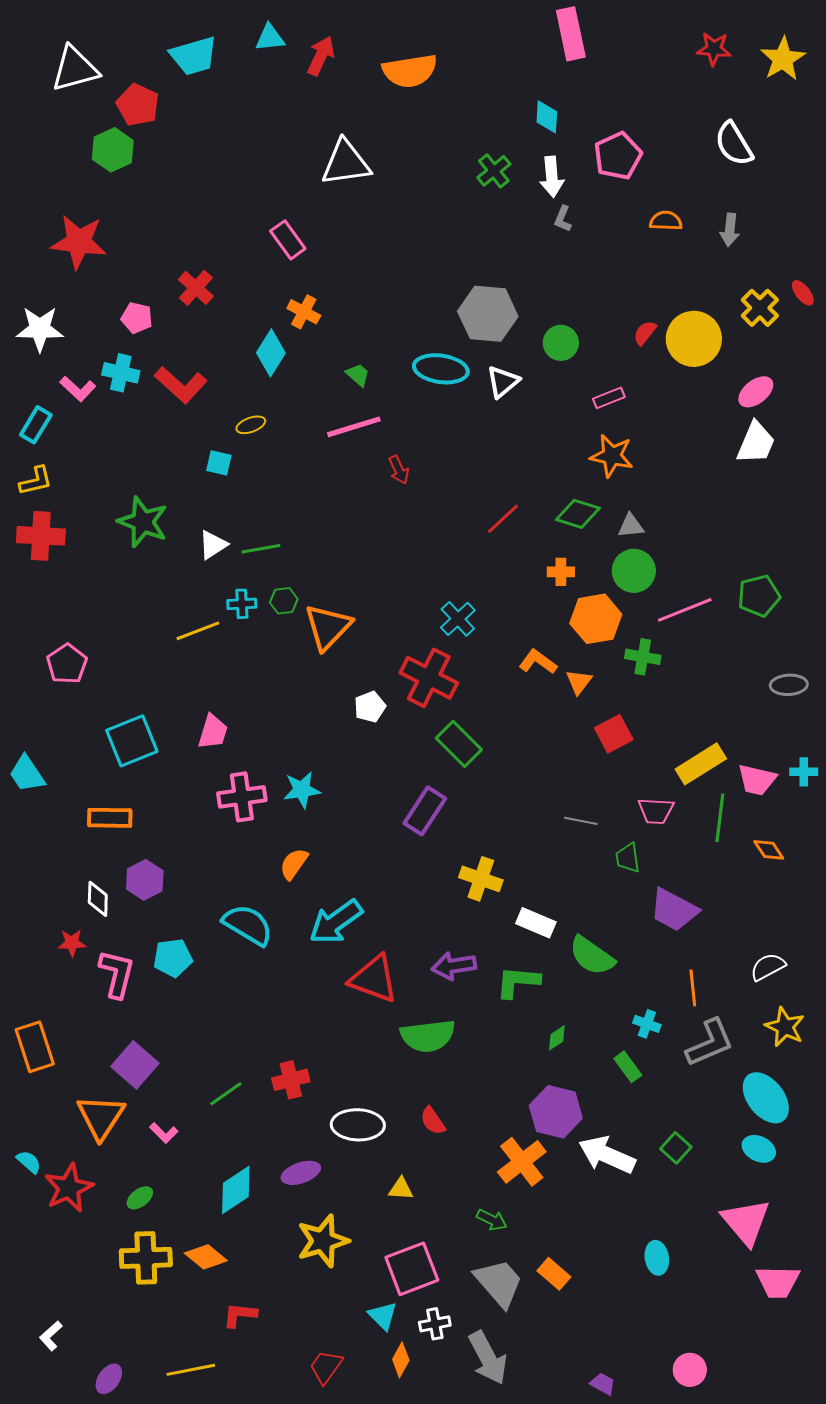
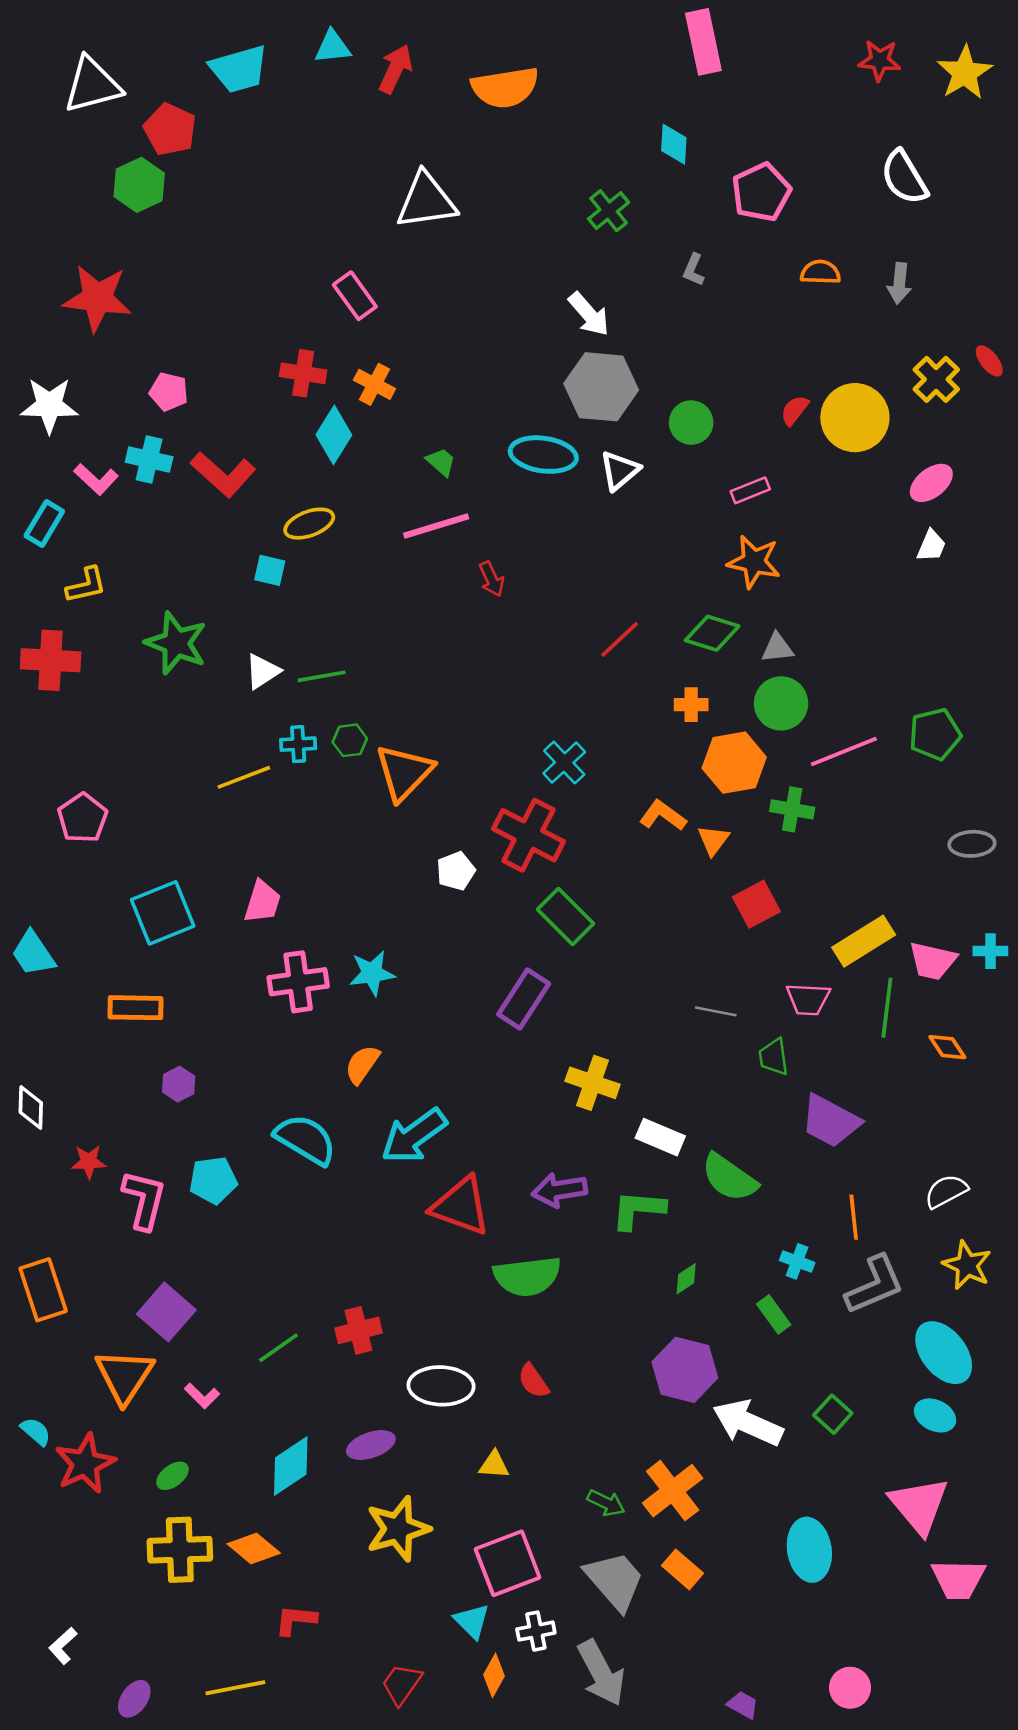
white arrow: (552, 177) -> (589, 314), moved, turned -36
red cross: (196, 288) -> (303, 373), moved, turned -33
yellow ellipse: (251, 425) -> (309, 524), size x1.4
white trapezoid: (756, 443) -> (931, 546), size x0.6
yellow L-shape: (36, 481) -> (86, 585), moved
purple hexagon: (145, 880) -> (179, 1084), size x0.7
white diamond: (98, 899) -> (31, 1107), moved
orange cross: (522, 1162) -> (673, 1491), moved
cyan ellipse: (657, 1258) -> (809, 1550), size x1.5

